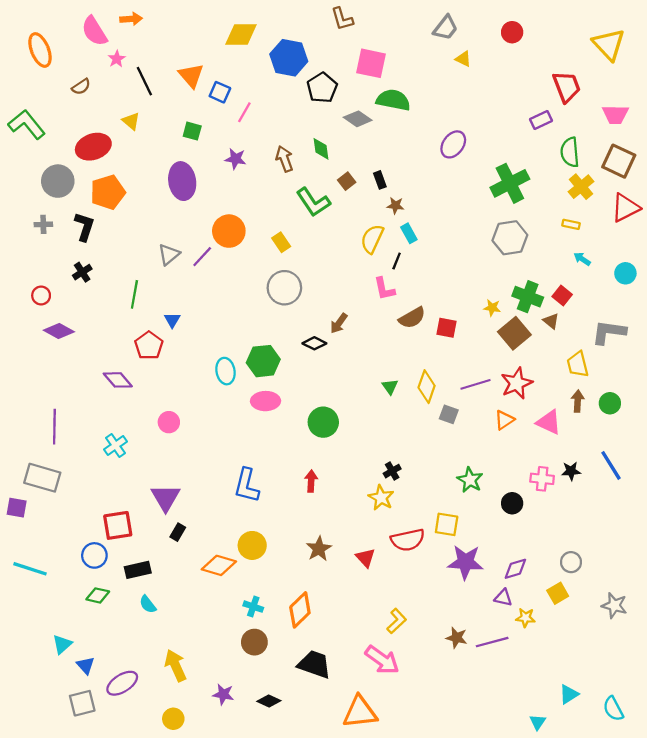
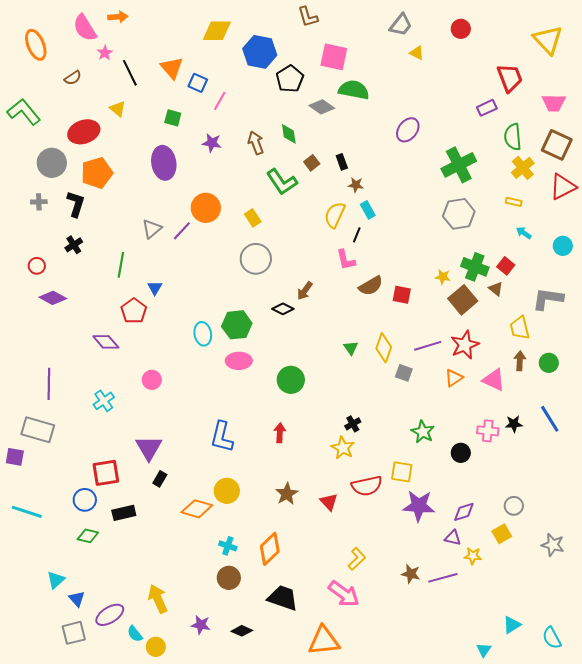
cyan semicircle: (148, 604) -> (135, 634), moved

